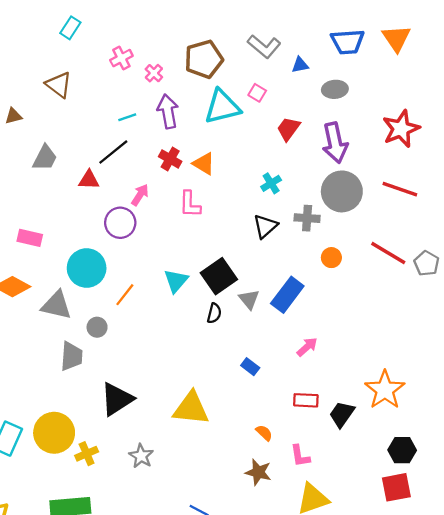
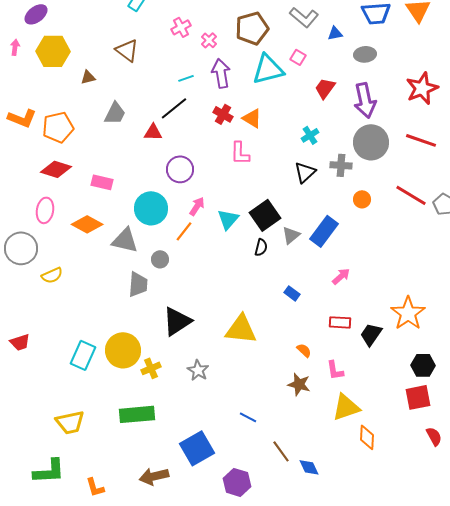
pink arrow: (140, 195) -> (197, 206), moved
gray triangle: (249, 299) -> (291, 235), turned 30

